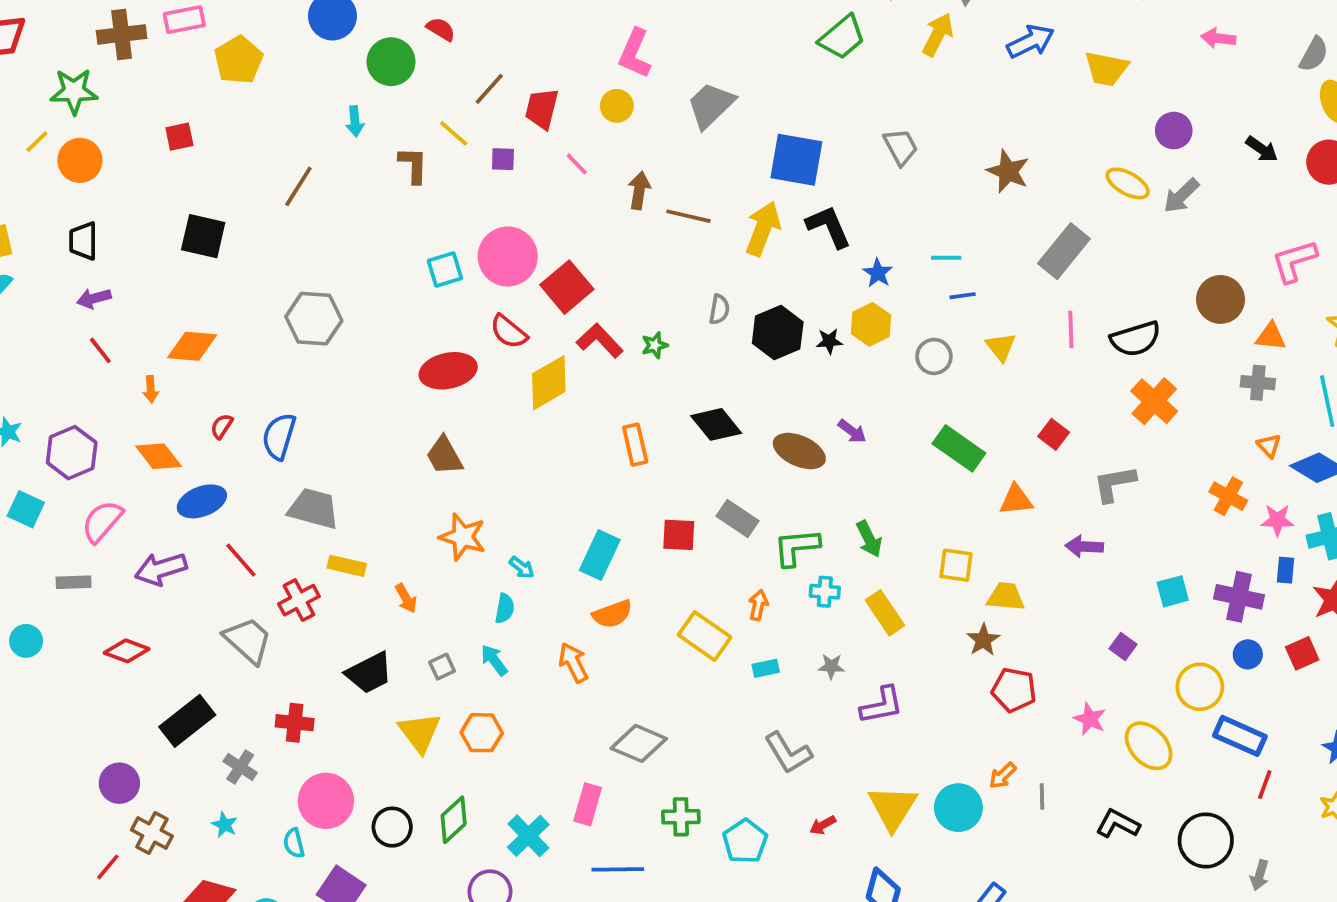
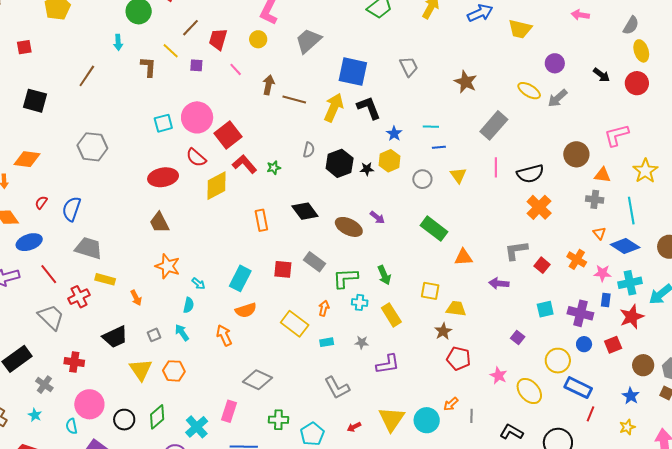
red square: (1054, 434) -> (542, 265), moved

